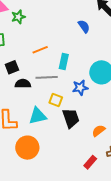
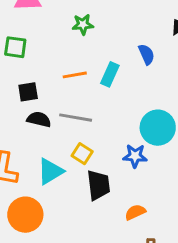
green star: (18, 17) -> (83, 24), moved
cyan rectangle: (64, 61) -> (110, 74), moved
blue star: (80, 88) -> (135, 156), moved
cyan triangle: (38, 116) -> (50, 171), turned -30

